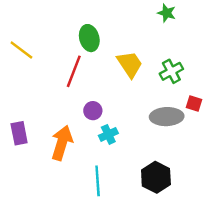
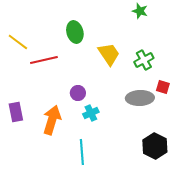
red line: (74, 71) -> (44, 60), moved, turned 56
black hexagon: (156, 177) -> (155, 146), moved

